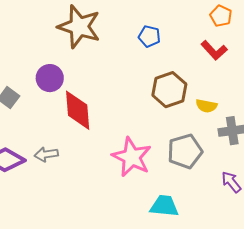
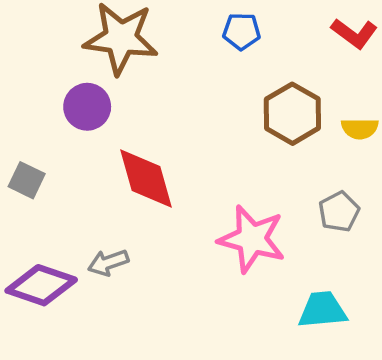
purple circle: (50, 78) -> (87, 107), moved
gray pentagon: (185, 151) -> (339, 212), size x0.7

